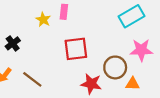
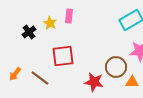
black cross: (13, 43) -> (29, 32), moved
red square: (76, 49) -> (63, 56), moved

